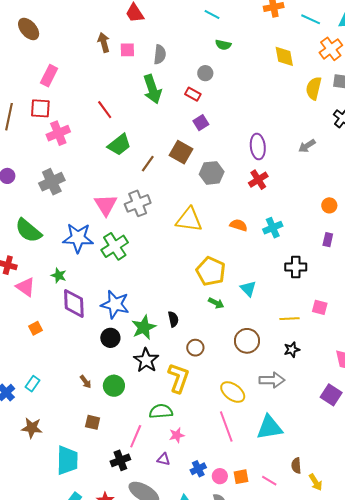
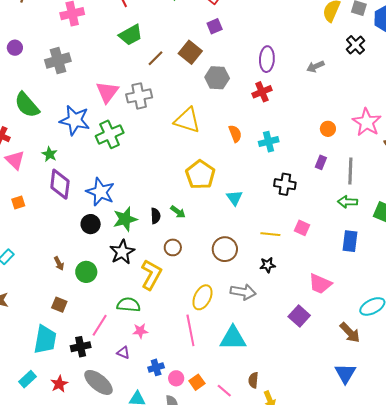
orange semicircle: (239, 225) -> (235, 134), turned 42
green arrow: (216, 303) -> (178, 212), moved
yellow ellipse: (233, 392) -> (202, 297), turned 70
cyan trapezoid: (67, 460) -> (45, 340), moved
orange square: (241, 477) -> (197, 382), turned -35

